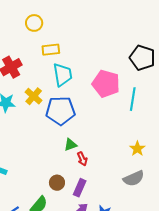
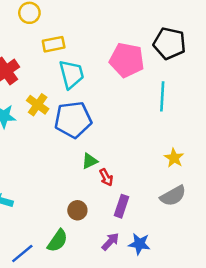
pink pentagon: (106, 84) -> (127, 60), moved
purple rectangle: (80, 188) -> (121, 206), moved

